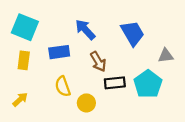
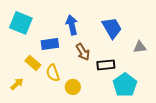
blue arrow: (85, 30) -> (72, 25), turned 30
yellow rectangle: (24, 60) -> (33, 63), moved, turned -56
black rectangle: (115, 83) -> (106, 65), moved
cyan pentagon: (148, 84) -> (125, 85), moved

